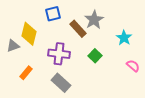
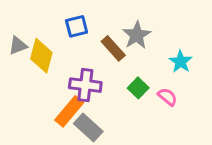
gray triangle: (13, 46) -> (18, 45), moved
pink semicircle: (133, 66) -> (167, 97), moved
orange rectangle: (26, 73) -> (69, 111), moved, size x1.5

